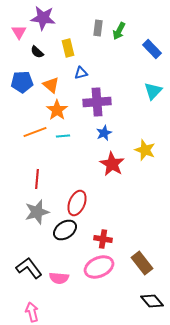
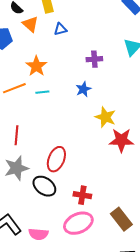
orange triangle: (51, 85) -> (30, 24), moved
purple cross: (97, 102) -> (94, 59), moved, size x0.6
yellow star: (145, 150) -> (105, 117), moved
red star: (112, 164) -> (121, 140), moved, turned -30
black ellipse: (65, 230) -> (44, 186), turned 70

